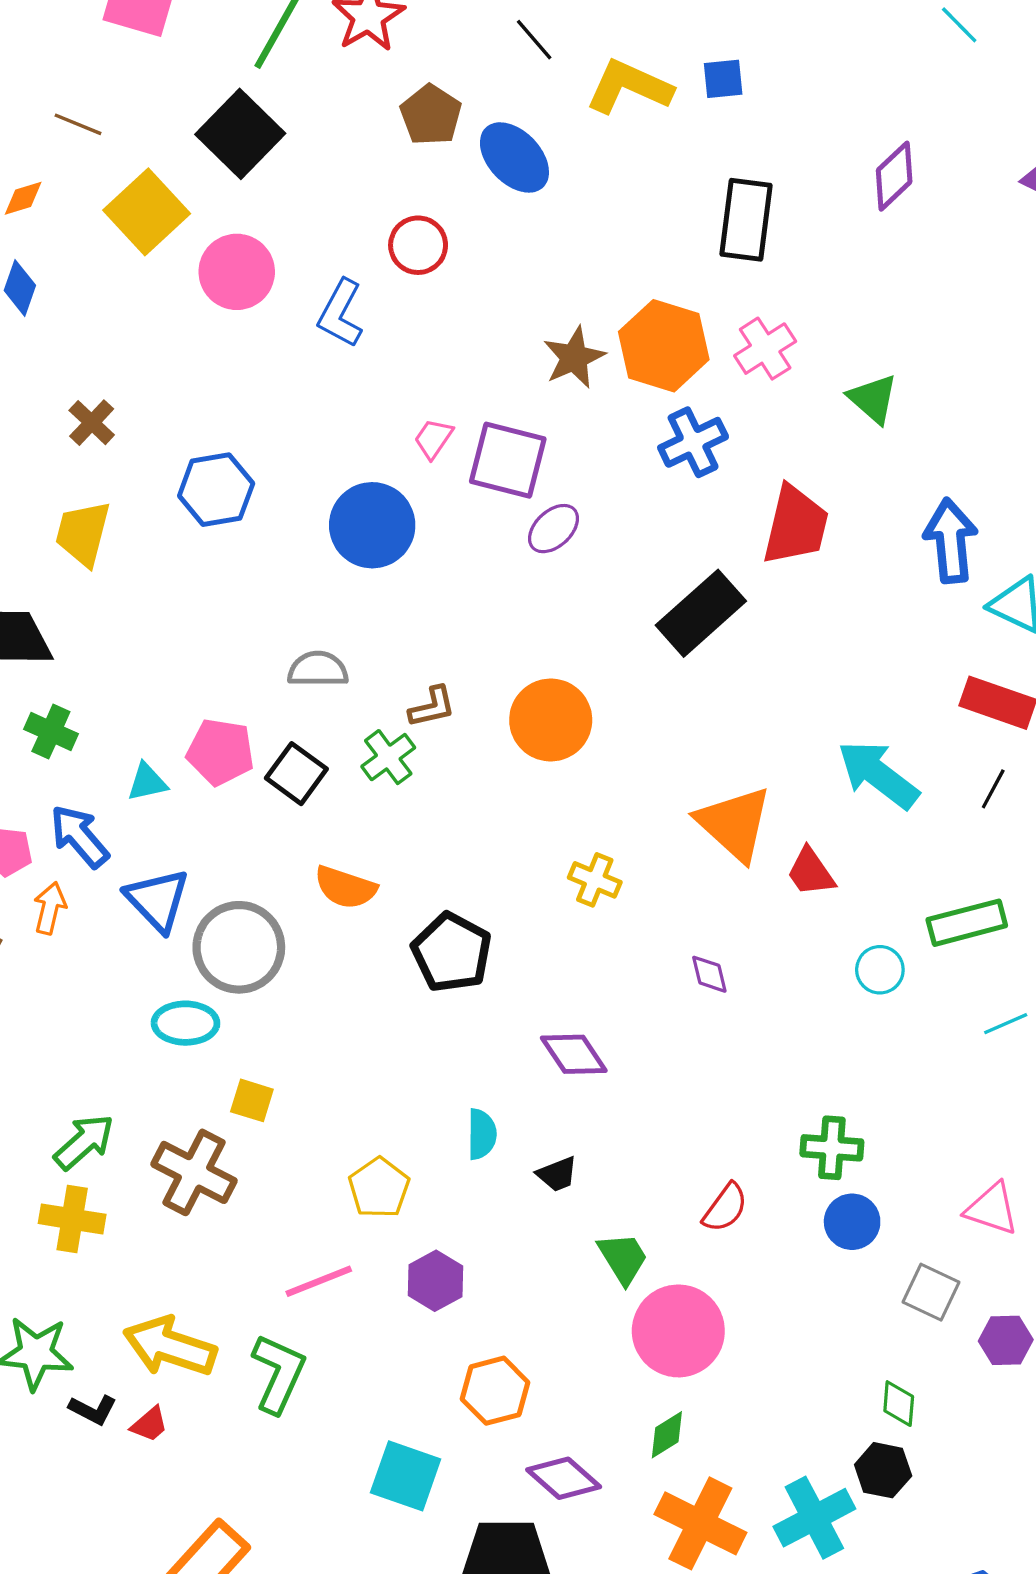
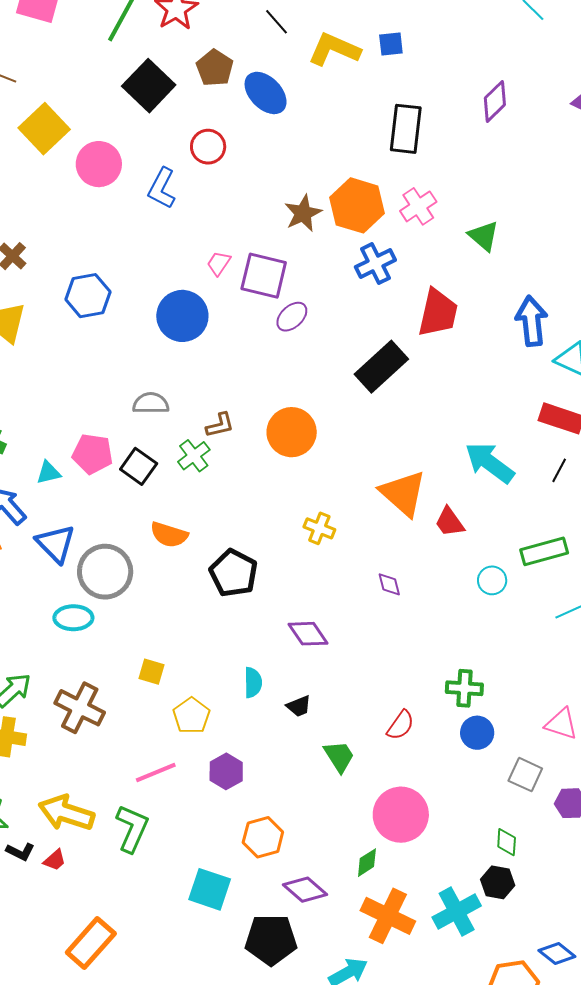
black square: (240, 134) -> (149, 86), moved
yellow square: (252, 1100) -> (152, 672), moved
pink circle: (678, 1331) -> (401, 815), moved

